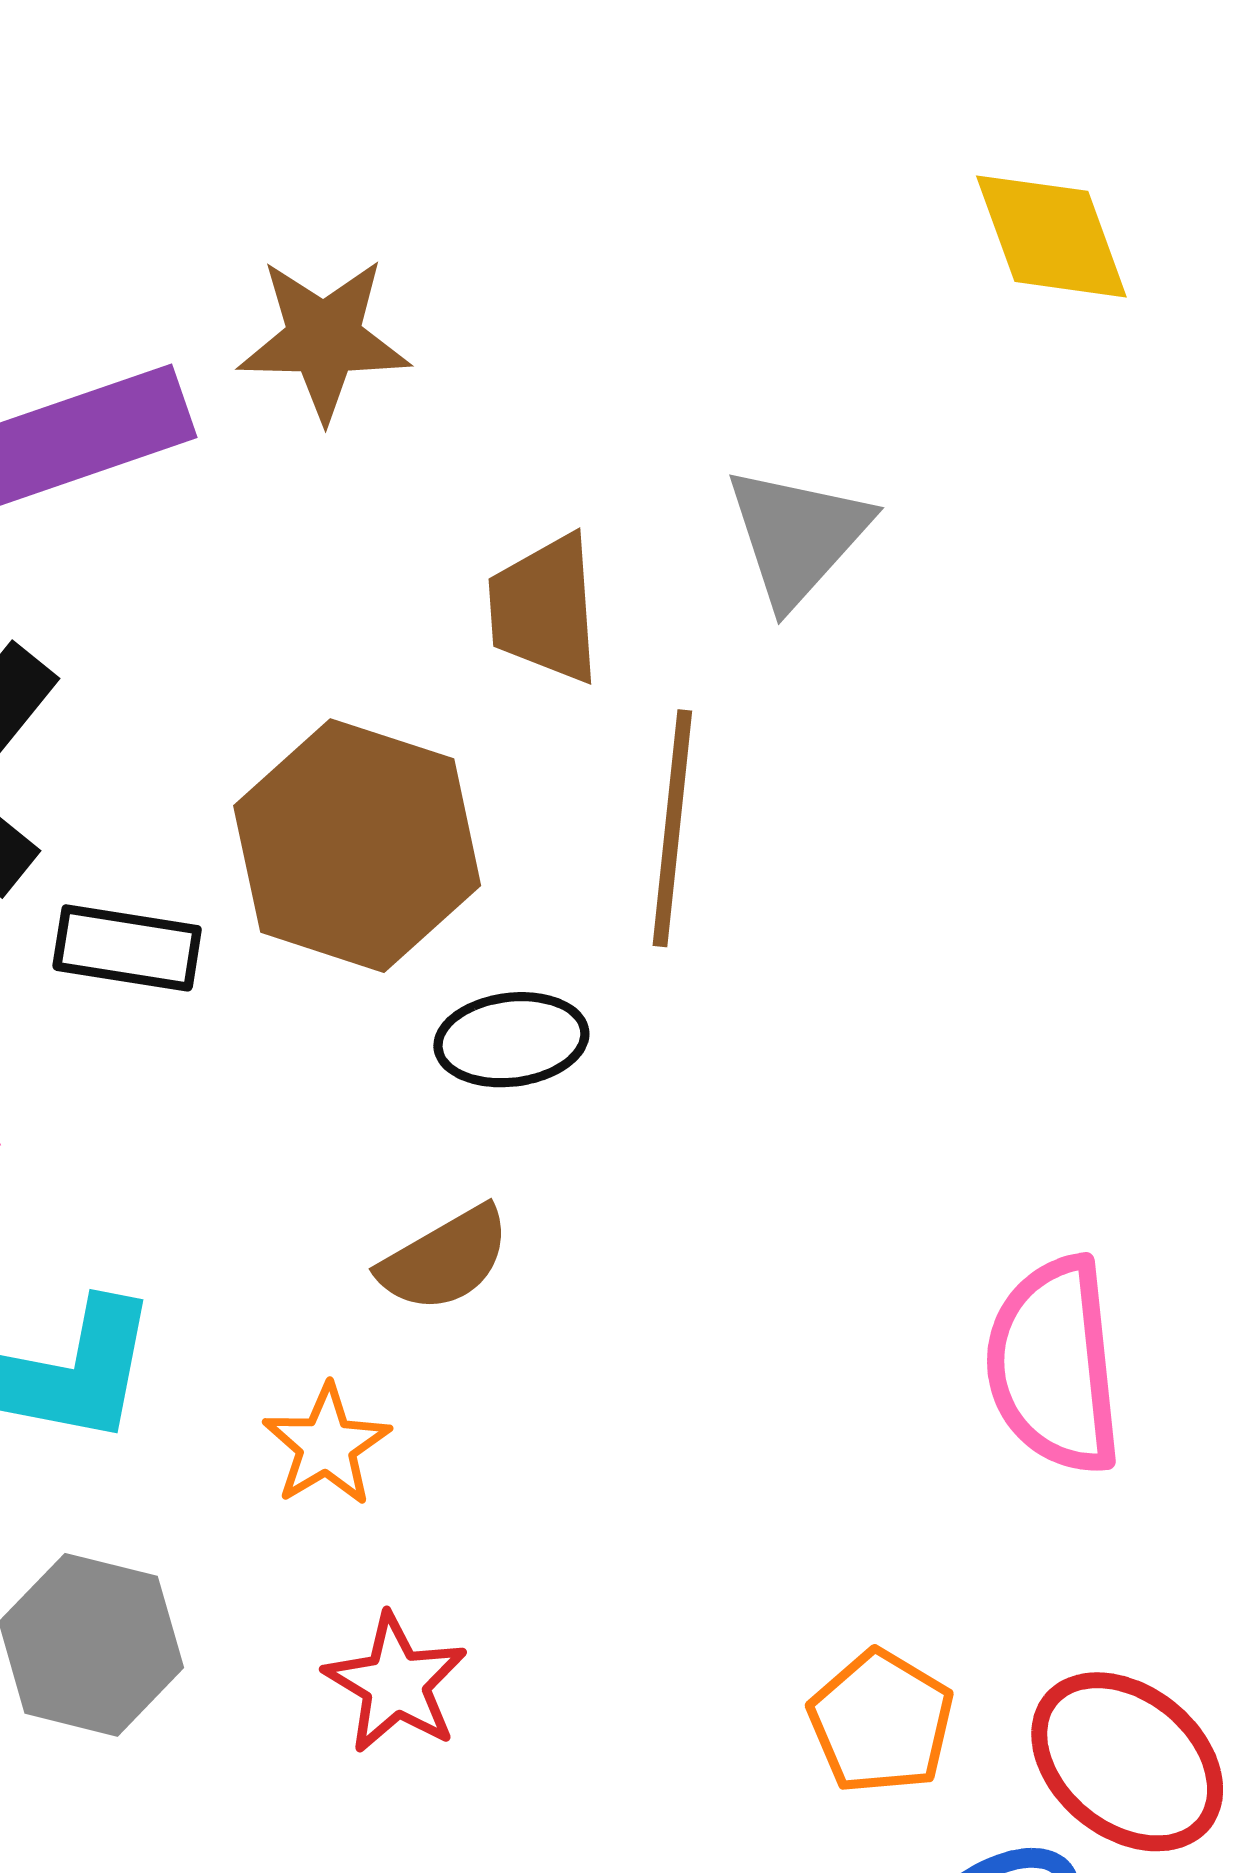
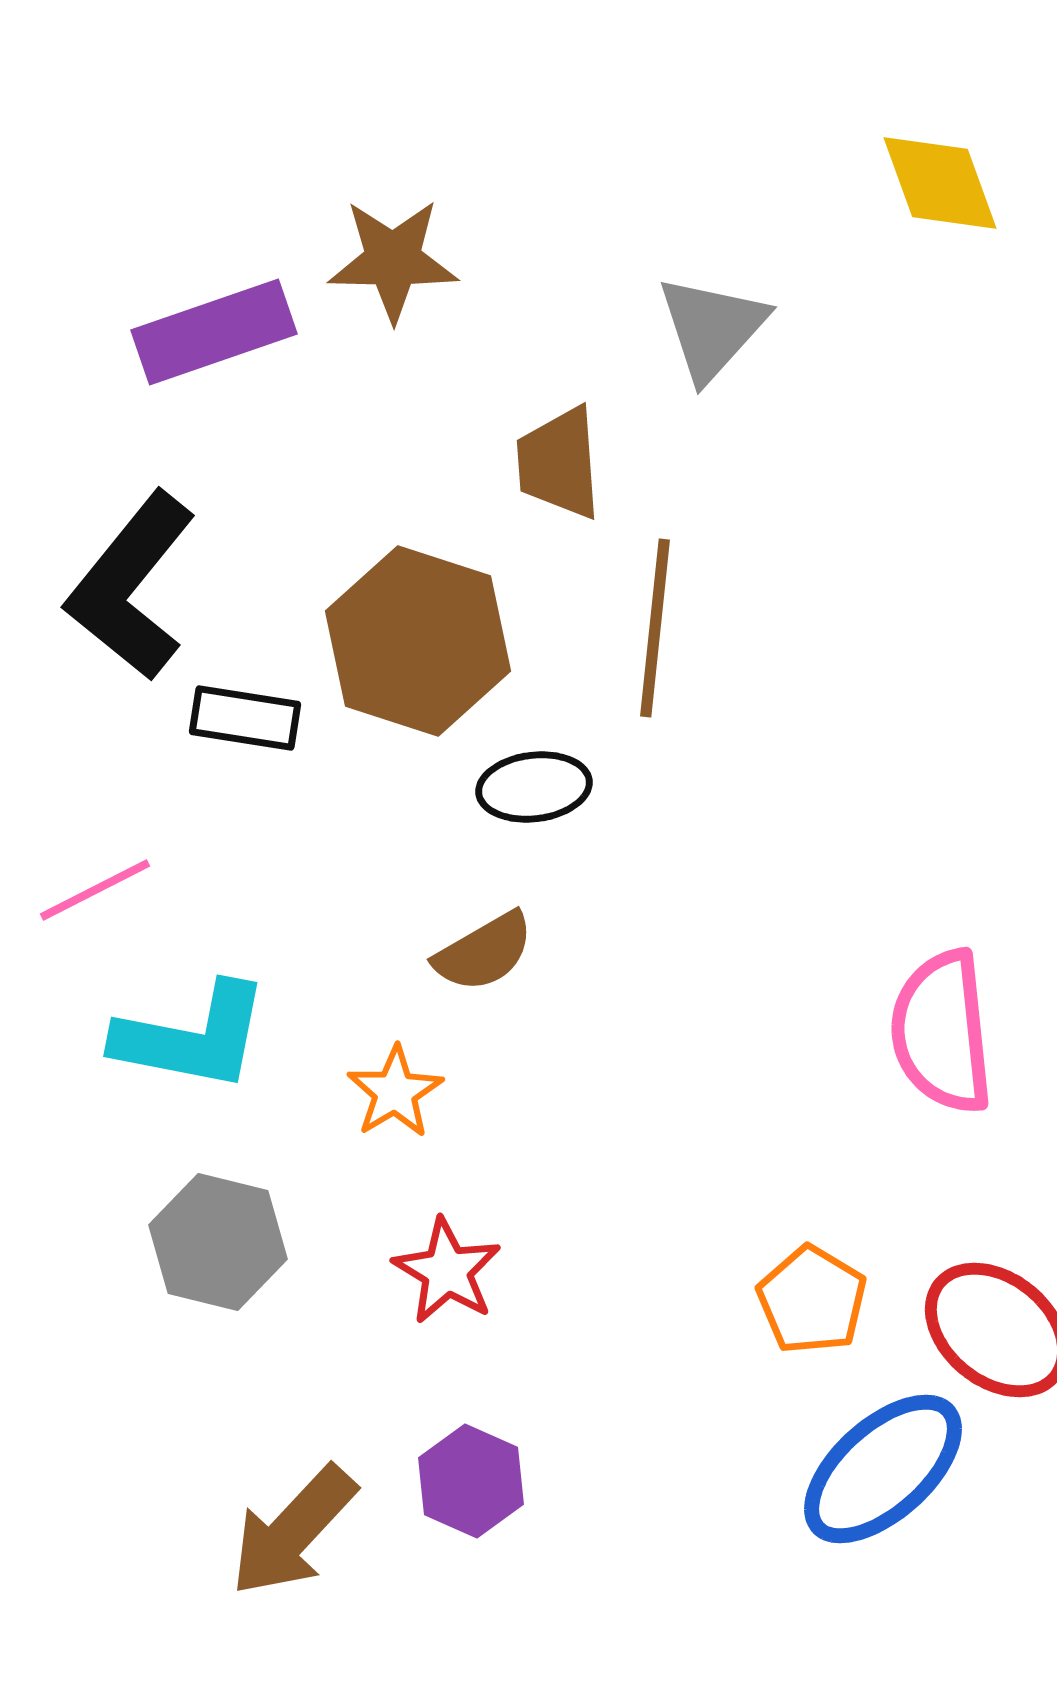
gray triangle: (797, 536) -> (712, 328), moved

